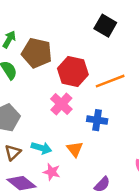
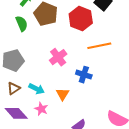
red hexagon: (73, 72) -> (81, 18), moved

